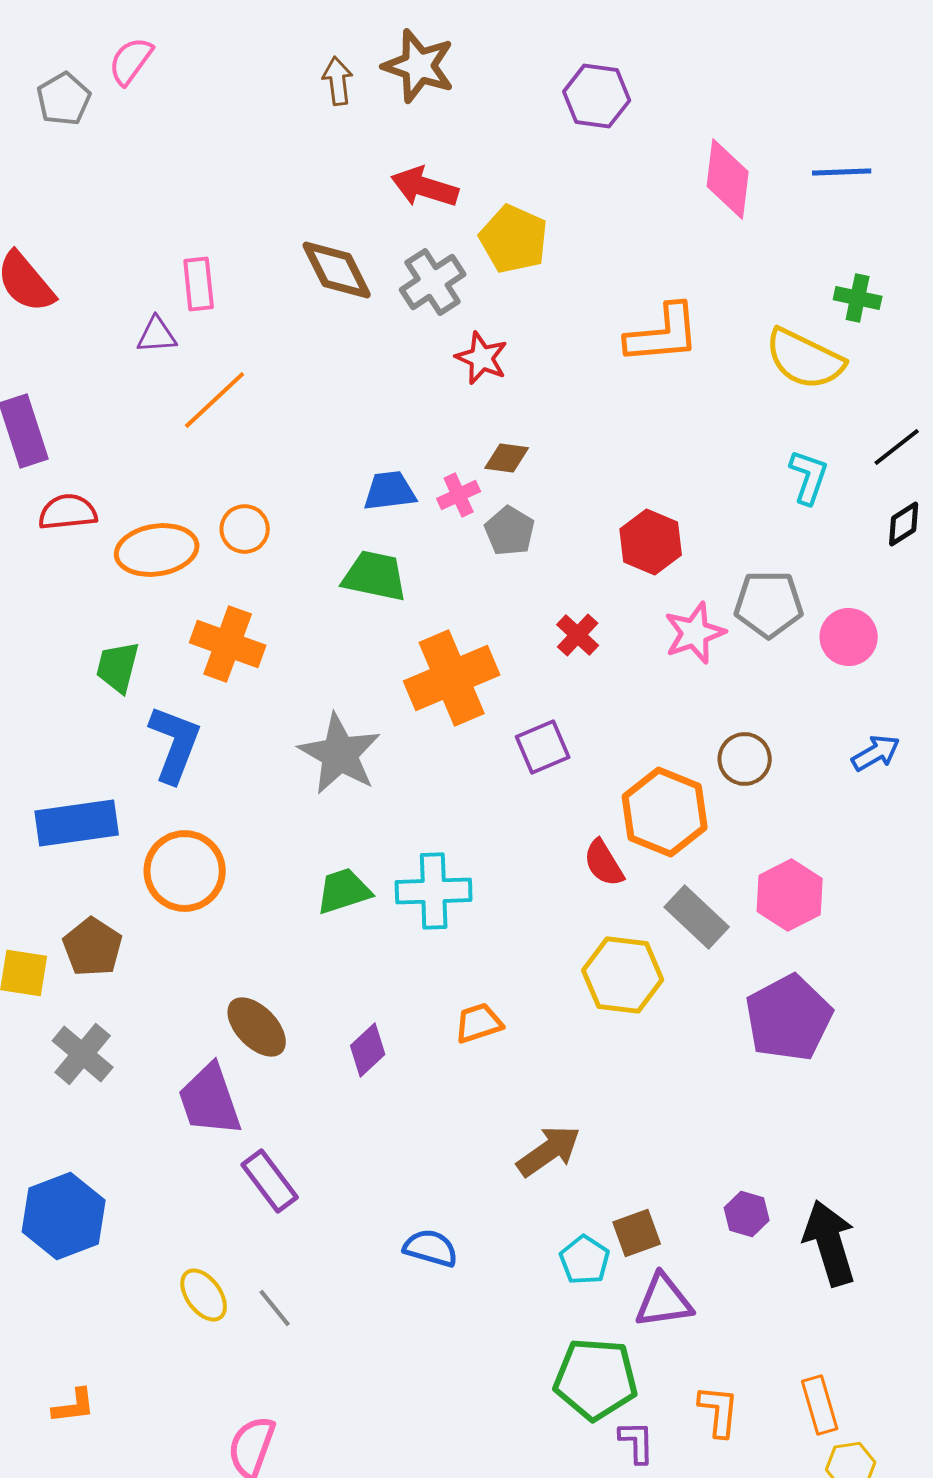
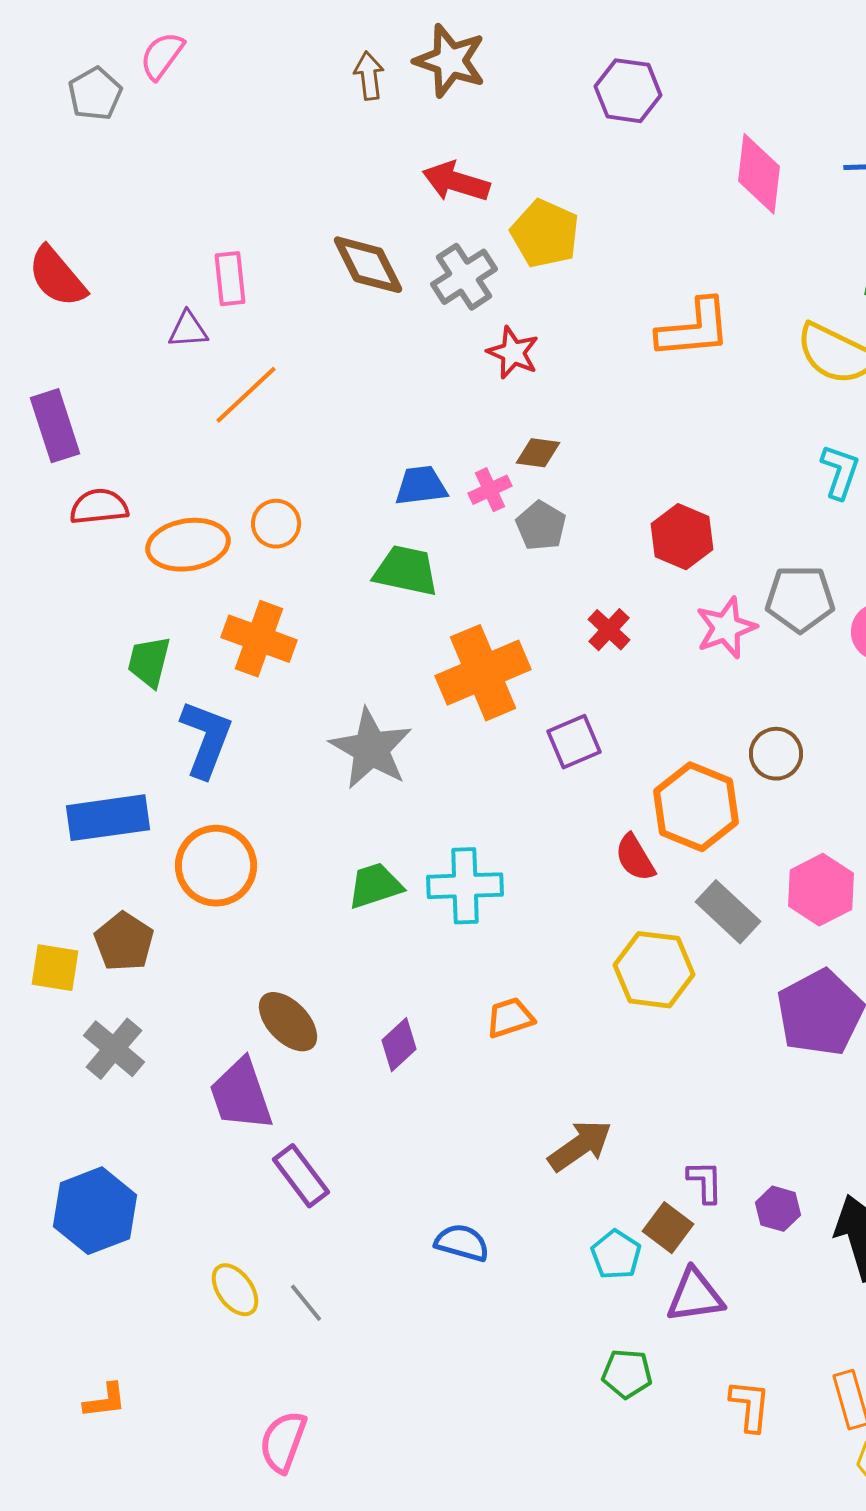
brown square: (637, 1233) -> (668, 1228), turned -33
green pentagon: (596, 1379) -> (627, 1374), size x0.6
purple L-shape: (637, 1442) -> (705, 1182), moved

